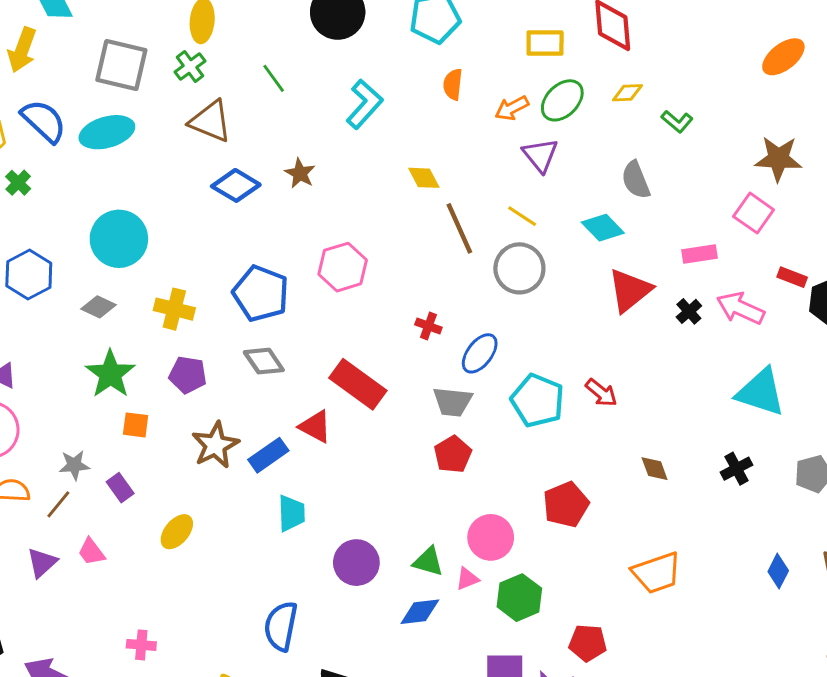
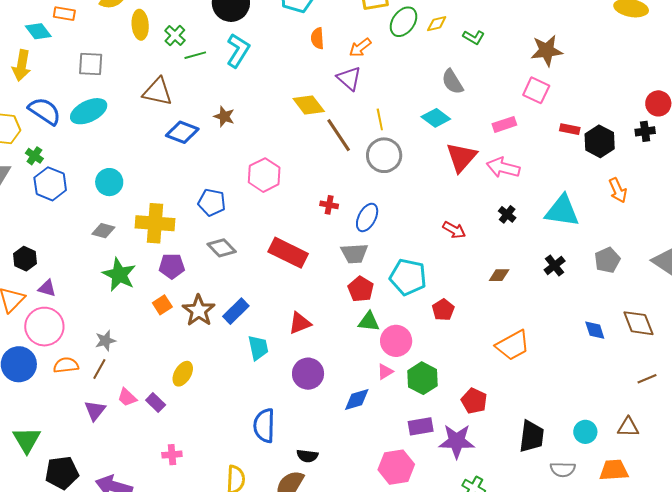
gray square: (121, 65) -> (91, 64), size x0.7
green cross: (190, 66) -> (175, 35), moved
green line: (274, 78) -> (195, 55), turned -60
green ellipse: (562, 100) -> (403, 22), moved
cyan L-shape: (364, 104) -> (238, 50), moved
purple triangle: (540, 155) -> (349, 78), moved
yellow diamond: (424, 178) -> (309, 105), size x1.4
yellow line: (522, 216) -> (380, 119), turned 55
cyan circle: (119, 239) -> (109, 182), size x0.7
blue hexagon: (29, 275) -> (50, 184), moved
blue pentagon: (261, 293) -> (212, 202), size x0.7
pink arrow: (740, 308) -> (503, 168), moved
yellow cross: (174, 309) -> (155, 223), size x1.4
black cross: (689, 311) -> (507, 214), moved
cyan pentagon: (538, 401) -> (408, 277), moved
orange square: (136, 425) -> (162, 305), moved, turned -30
red triangle: (315, 427) -> (300, 323), moved, turned -40
brown diamond: (655, 469) -> (499, 275), turned -60
purple rectangle: (120, 488) -> (156, 403), moved
red pentagon: (566, 505) -> (443, 310), size x0.7
green triangle: (428, 561) -> (369, 322), moved
blue diamond: (778, 571) -> (595, 330), turned -35
red pentagon: (588, 643) -> (474, 401), turned 30

